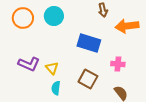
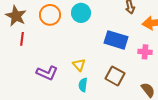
purple L-shape: (29, 64) -> (47, 73), moved
pink cross: (118, 64) -> (145, 52), moved

